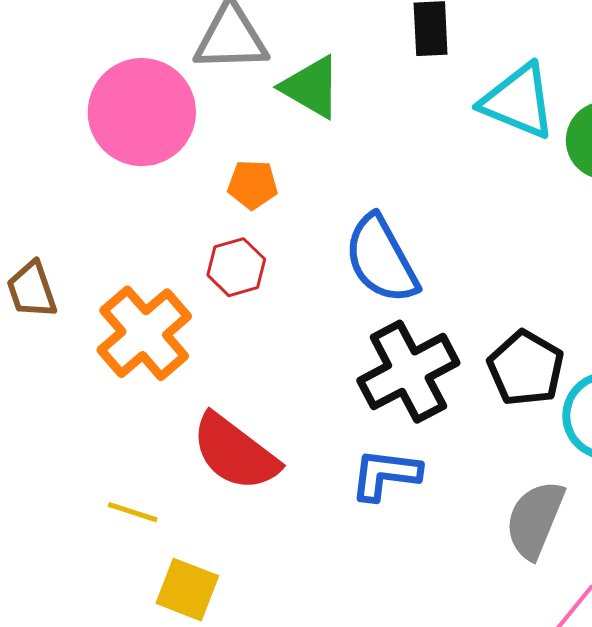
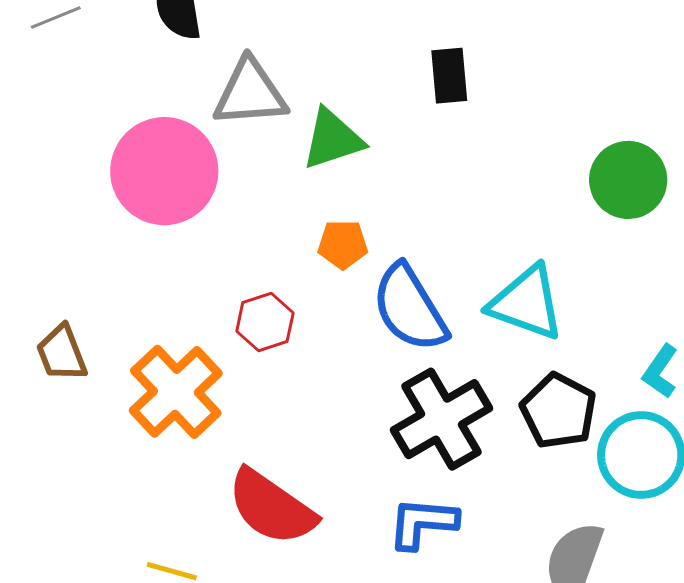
green triangle: (311, 87) -> (333, 139), turned -46
cyan triangle: (518, 101) -> (527, 303), moved
orange pentagon: (253, 185) -> (343, 244), moved

